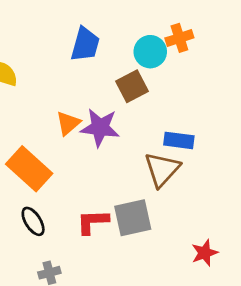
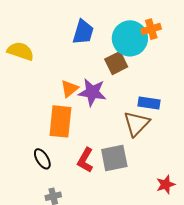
cyan circle: (150, 52) -> (130, 38), size x1.5
orange rectangle: (29, 169) -> (60, 121), moved, turned 52
red L-shape: (93, 222) -> (85, 160), turned -60

